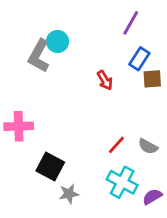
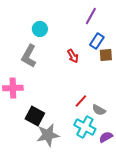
gray L-shape: (39, 56) -> (29, 56), moved
gray semicircle: (148, 146) -> (99, 110), moved
gray star: (69, 194) -> (48, 135), size x1.6

